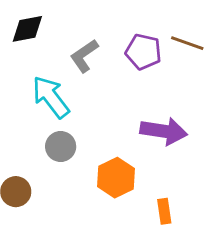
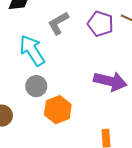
orange hexagon: (116, 178) -> (58, 110), moved

